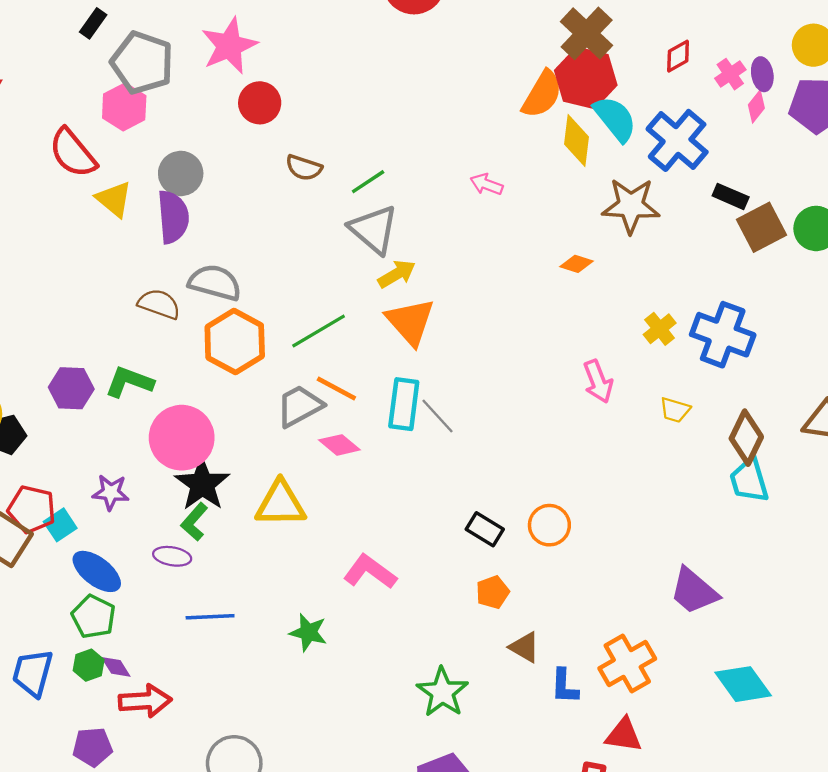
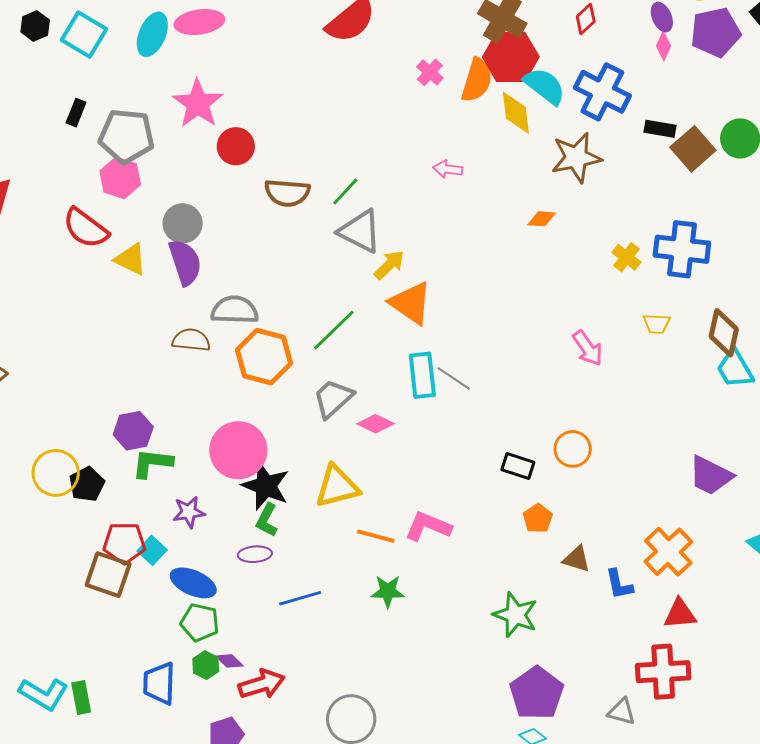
pink cross: (730, 74) -> (430, 72), moved
brown semicircle: (304, 168) -> (287, 193), size x1.4
pink arrow: (598, 381) -> (588, 348), moved
green L-shape: (129, 382) -> (152, 463), moved
orange line: (336, 389) -> (376, 536), moved

